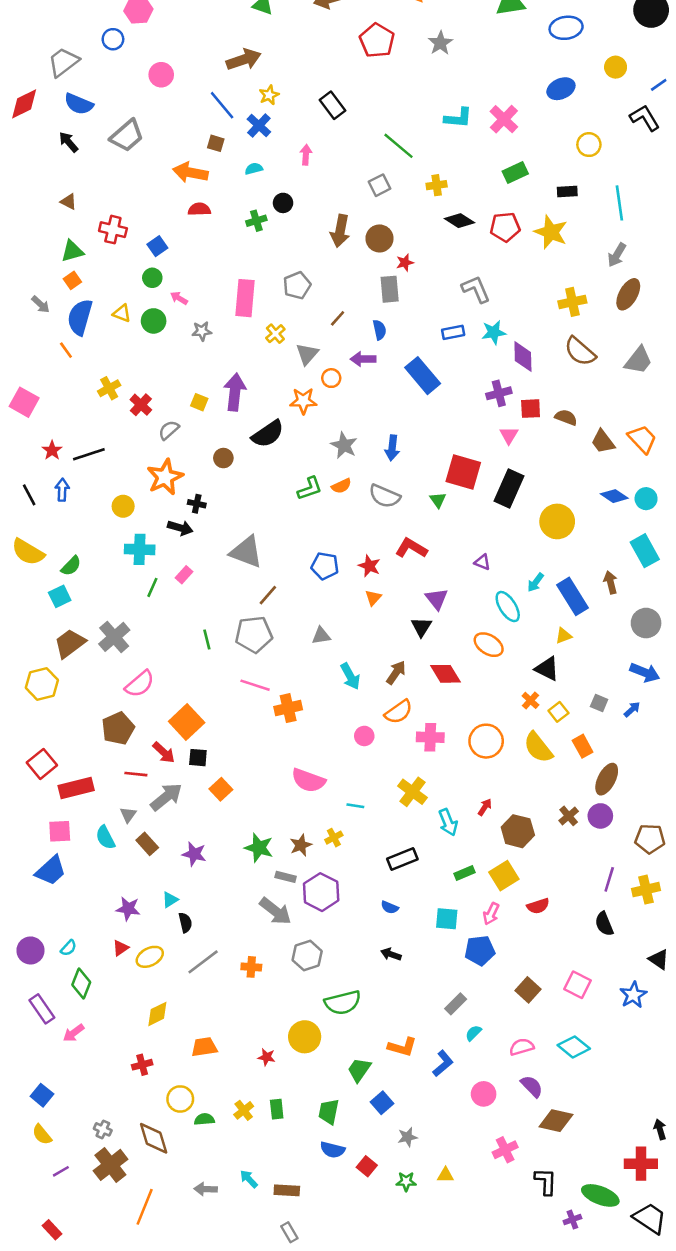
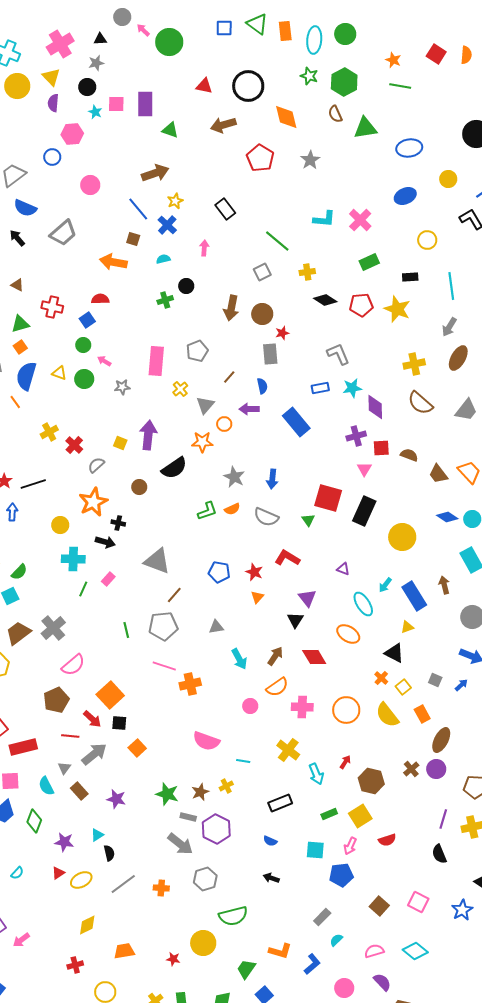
red semicircle: (199, 209) -> (100, 299), moved
green diamond: (81, 983) -> (34, 821), moved

